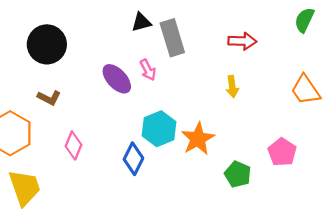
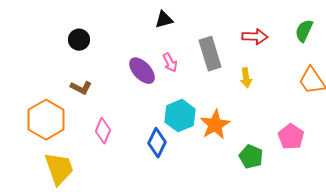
green semicircle: (304, 20) -> (304, 31), moved
gray rectangle: (172, 38) -> (210, 54), moved
black circle: (47, 44) -> (79, 40), size x0.6

